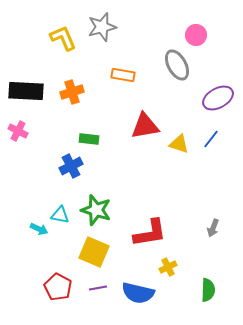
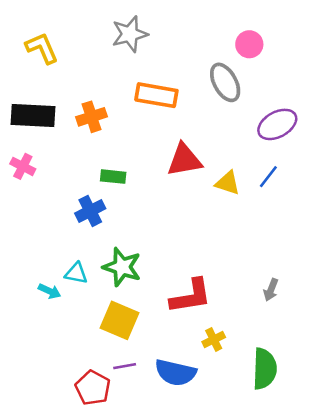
yellow L-shape: (63, 38) -> (42, 48), moved
orange rectangle: (123, 75) -> (156, 95), size x1.4
red pentagon: (58, 287) -> (93, 388), moved
green semicircle: (208, 290) -> (265, 369), size x1.4

